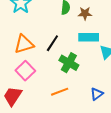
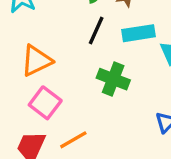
black line: (52, 43) -> (96, 30), moved
orange line: (60, 92) -> (73, 140), moved

